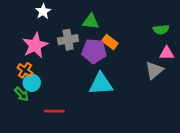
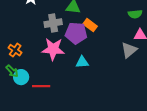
pink star: (35, 45) -> (53, 49), moved, turned 30
cyan circle: (32, 83) -> (21, 77), moved
cyan triangle: (101, 84) -> (82, 62), size x0.6

